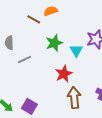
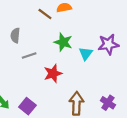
green star: (54, 43) -> (63, 42), turned 30
red star: (64, 74) -> (53, 73), moved

